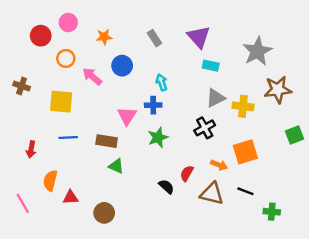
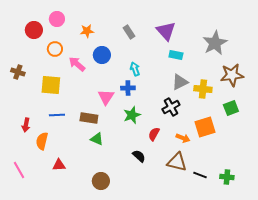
green square: (294, 135) -> (231, 108), moved
red semicircle: (187, 173) -> (154, 134), moved
orange semicircle: (50, 181) -> (42, 141), moved
black line: (245, 191) -> (200, 175), moved
brown circle: (104, 213) -> (101, 181), moved

